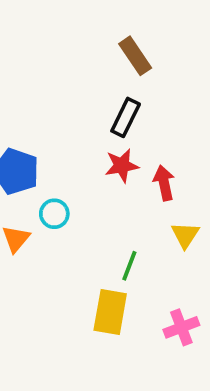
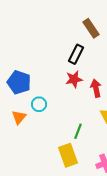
brown rectangle: (135, 56) -> (91, 28), moved
yellow rectangle: (110, 312) -> (68, 155), turned -30

